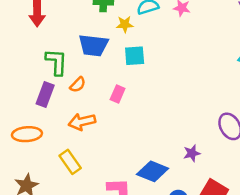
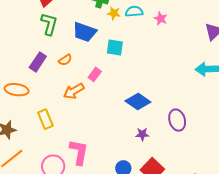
yellow star: (125, 24) -> (114, 13), moved
green L-shape: (56, 62) -> (49, 24), moved
orange arrow: (82, 122) -> (74, 91), moved, turned -30
blue diamond: (153, 171) -> (138, 101), moved

